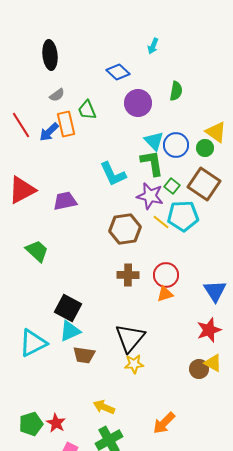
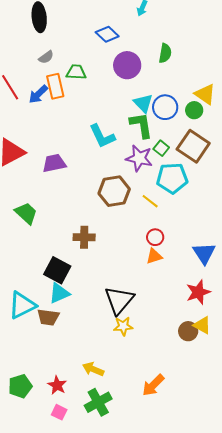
green trapezoid: (87, 110) -> (76, 72), turned 115
yellow line: (161, 222) -> (150, 201), moved
brown cross: (128, 275) -> (84, 237), moved
red circle: (166, 275) -> (155, 237), size x0.7
brown trapezoid: (84, 355) -> (48, 317), moved
red star: (56, 423) -> (57, 385), moved

